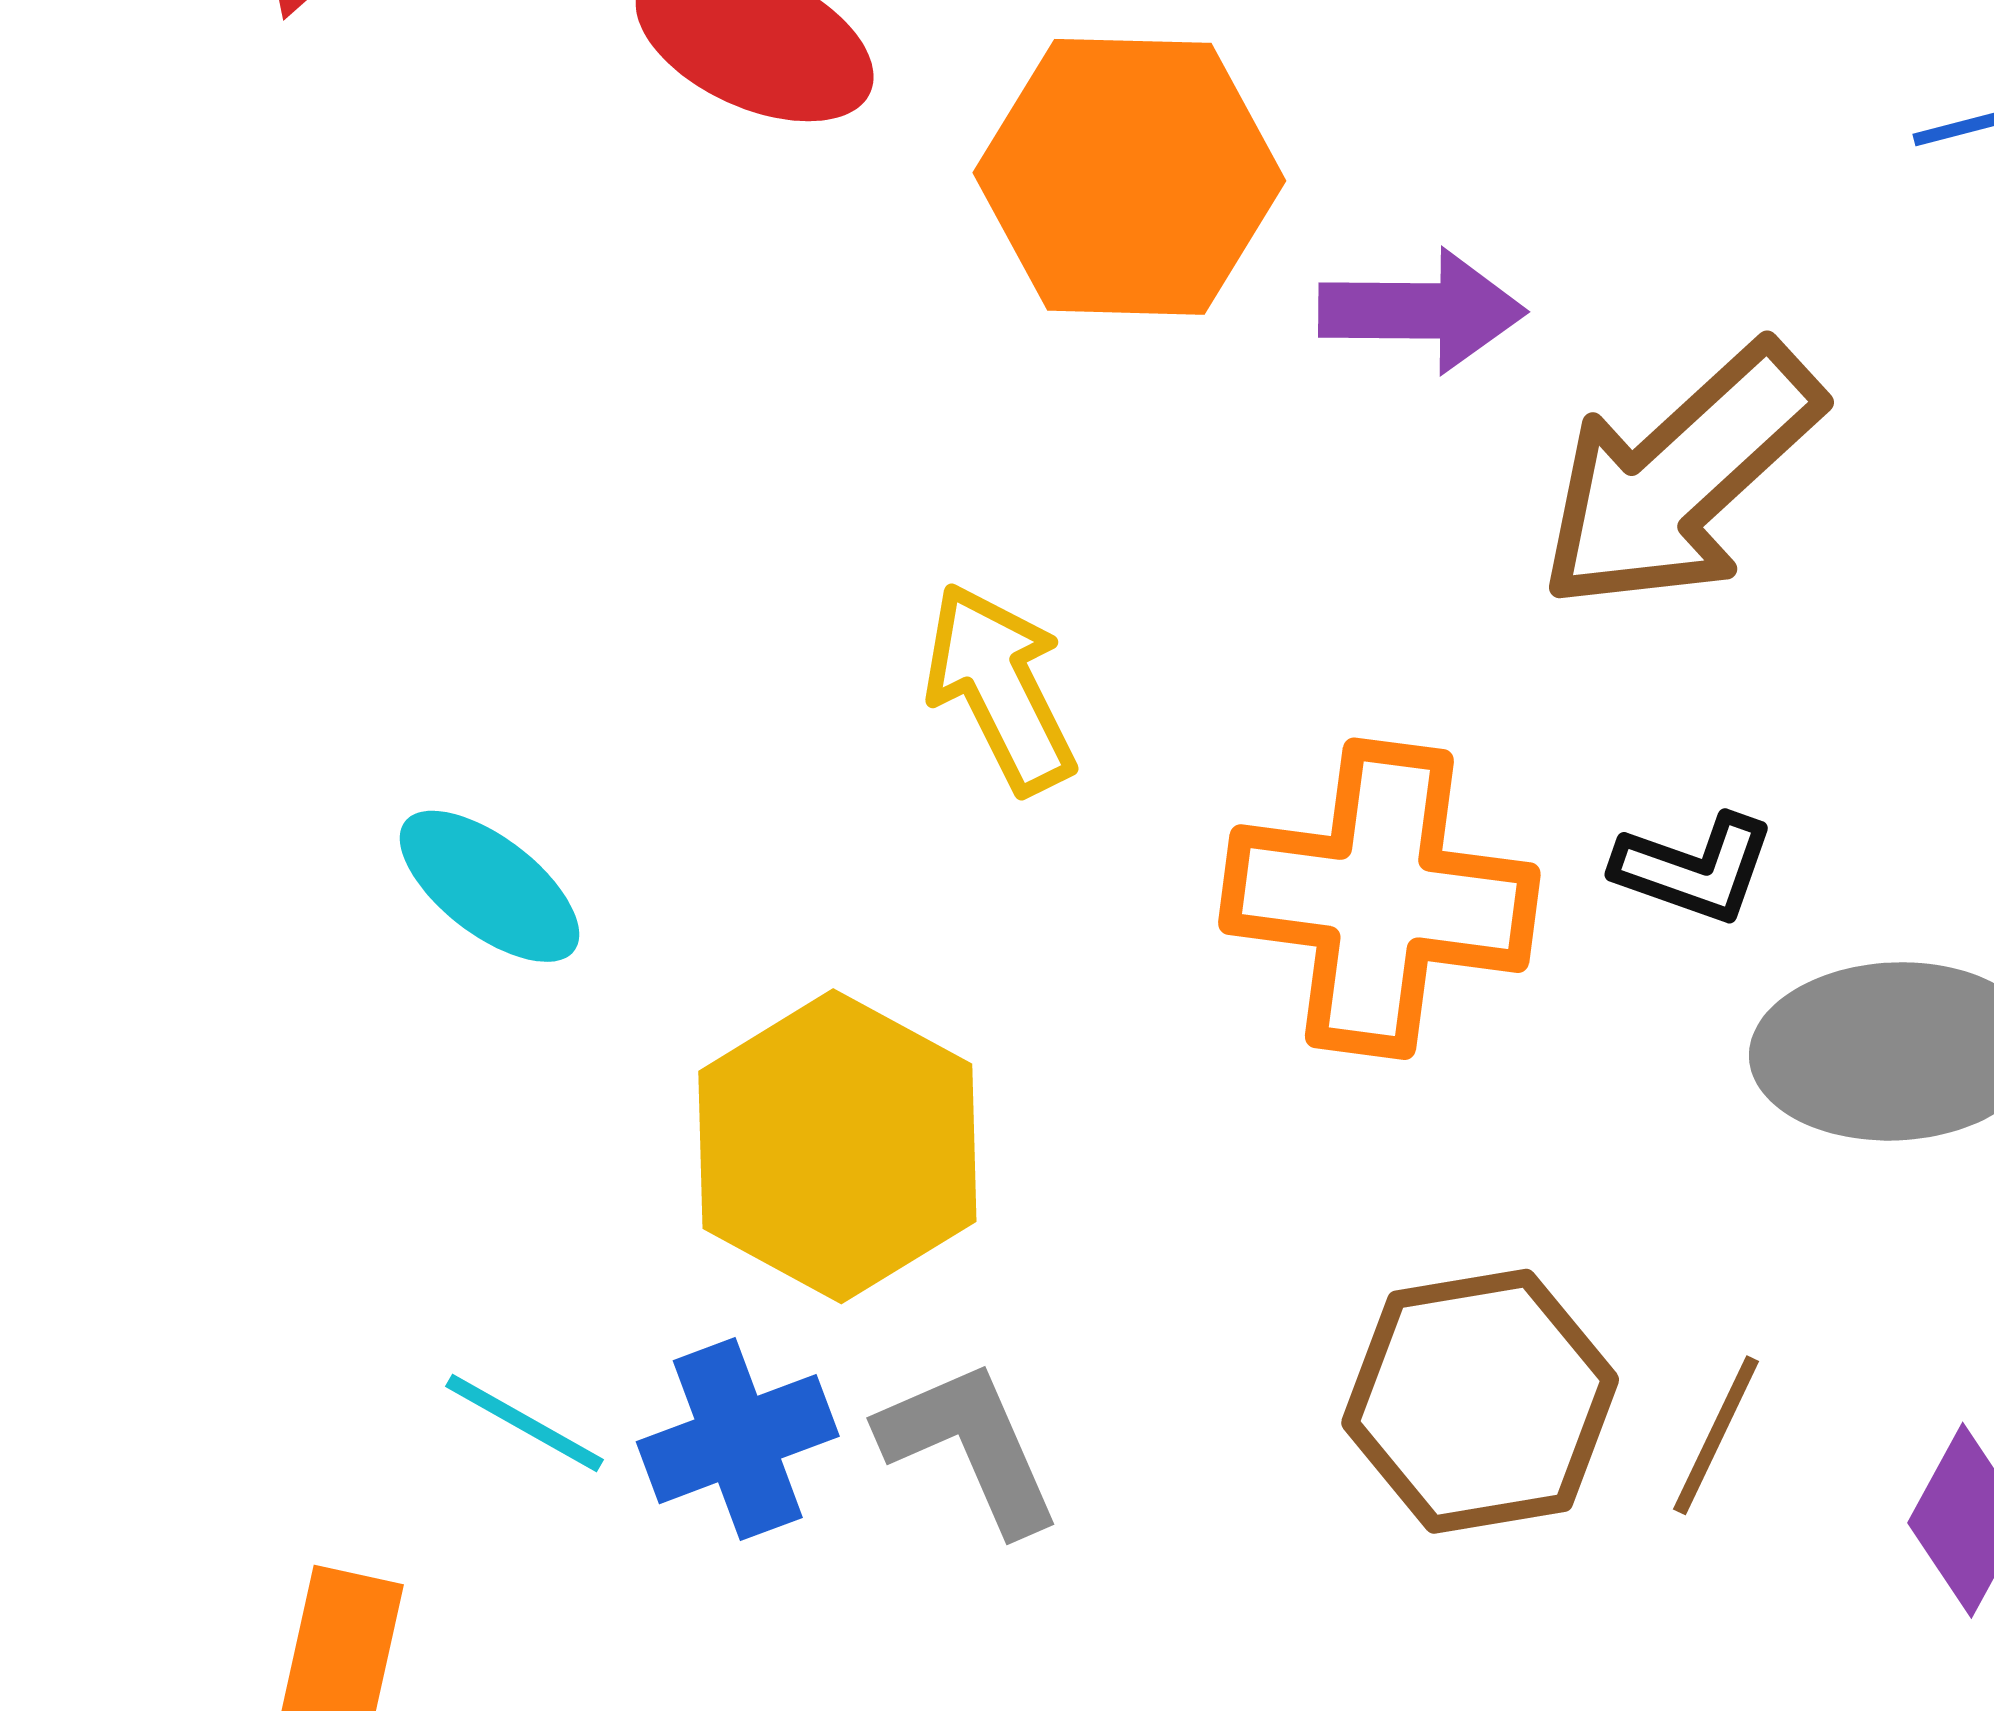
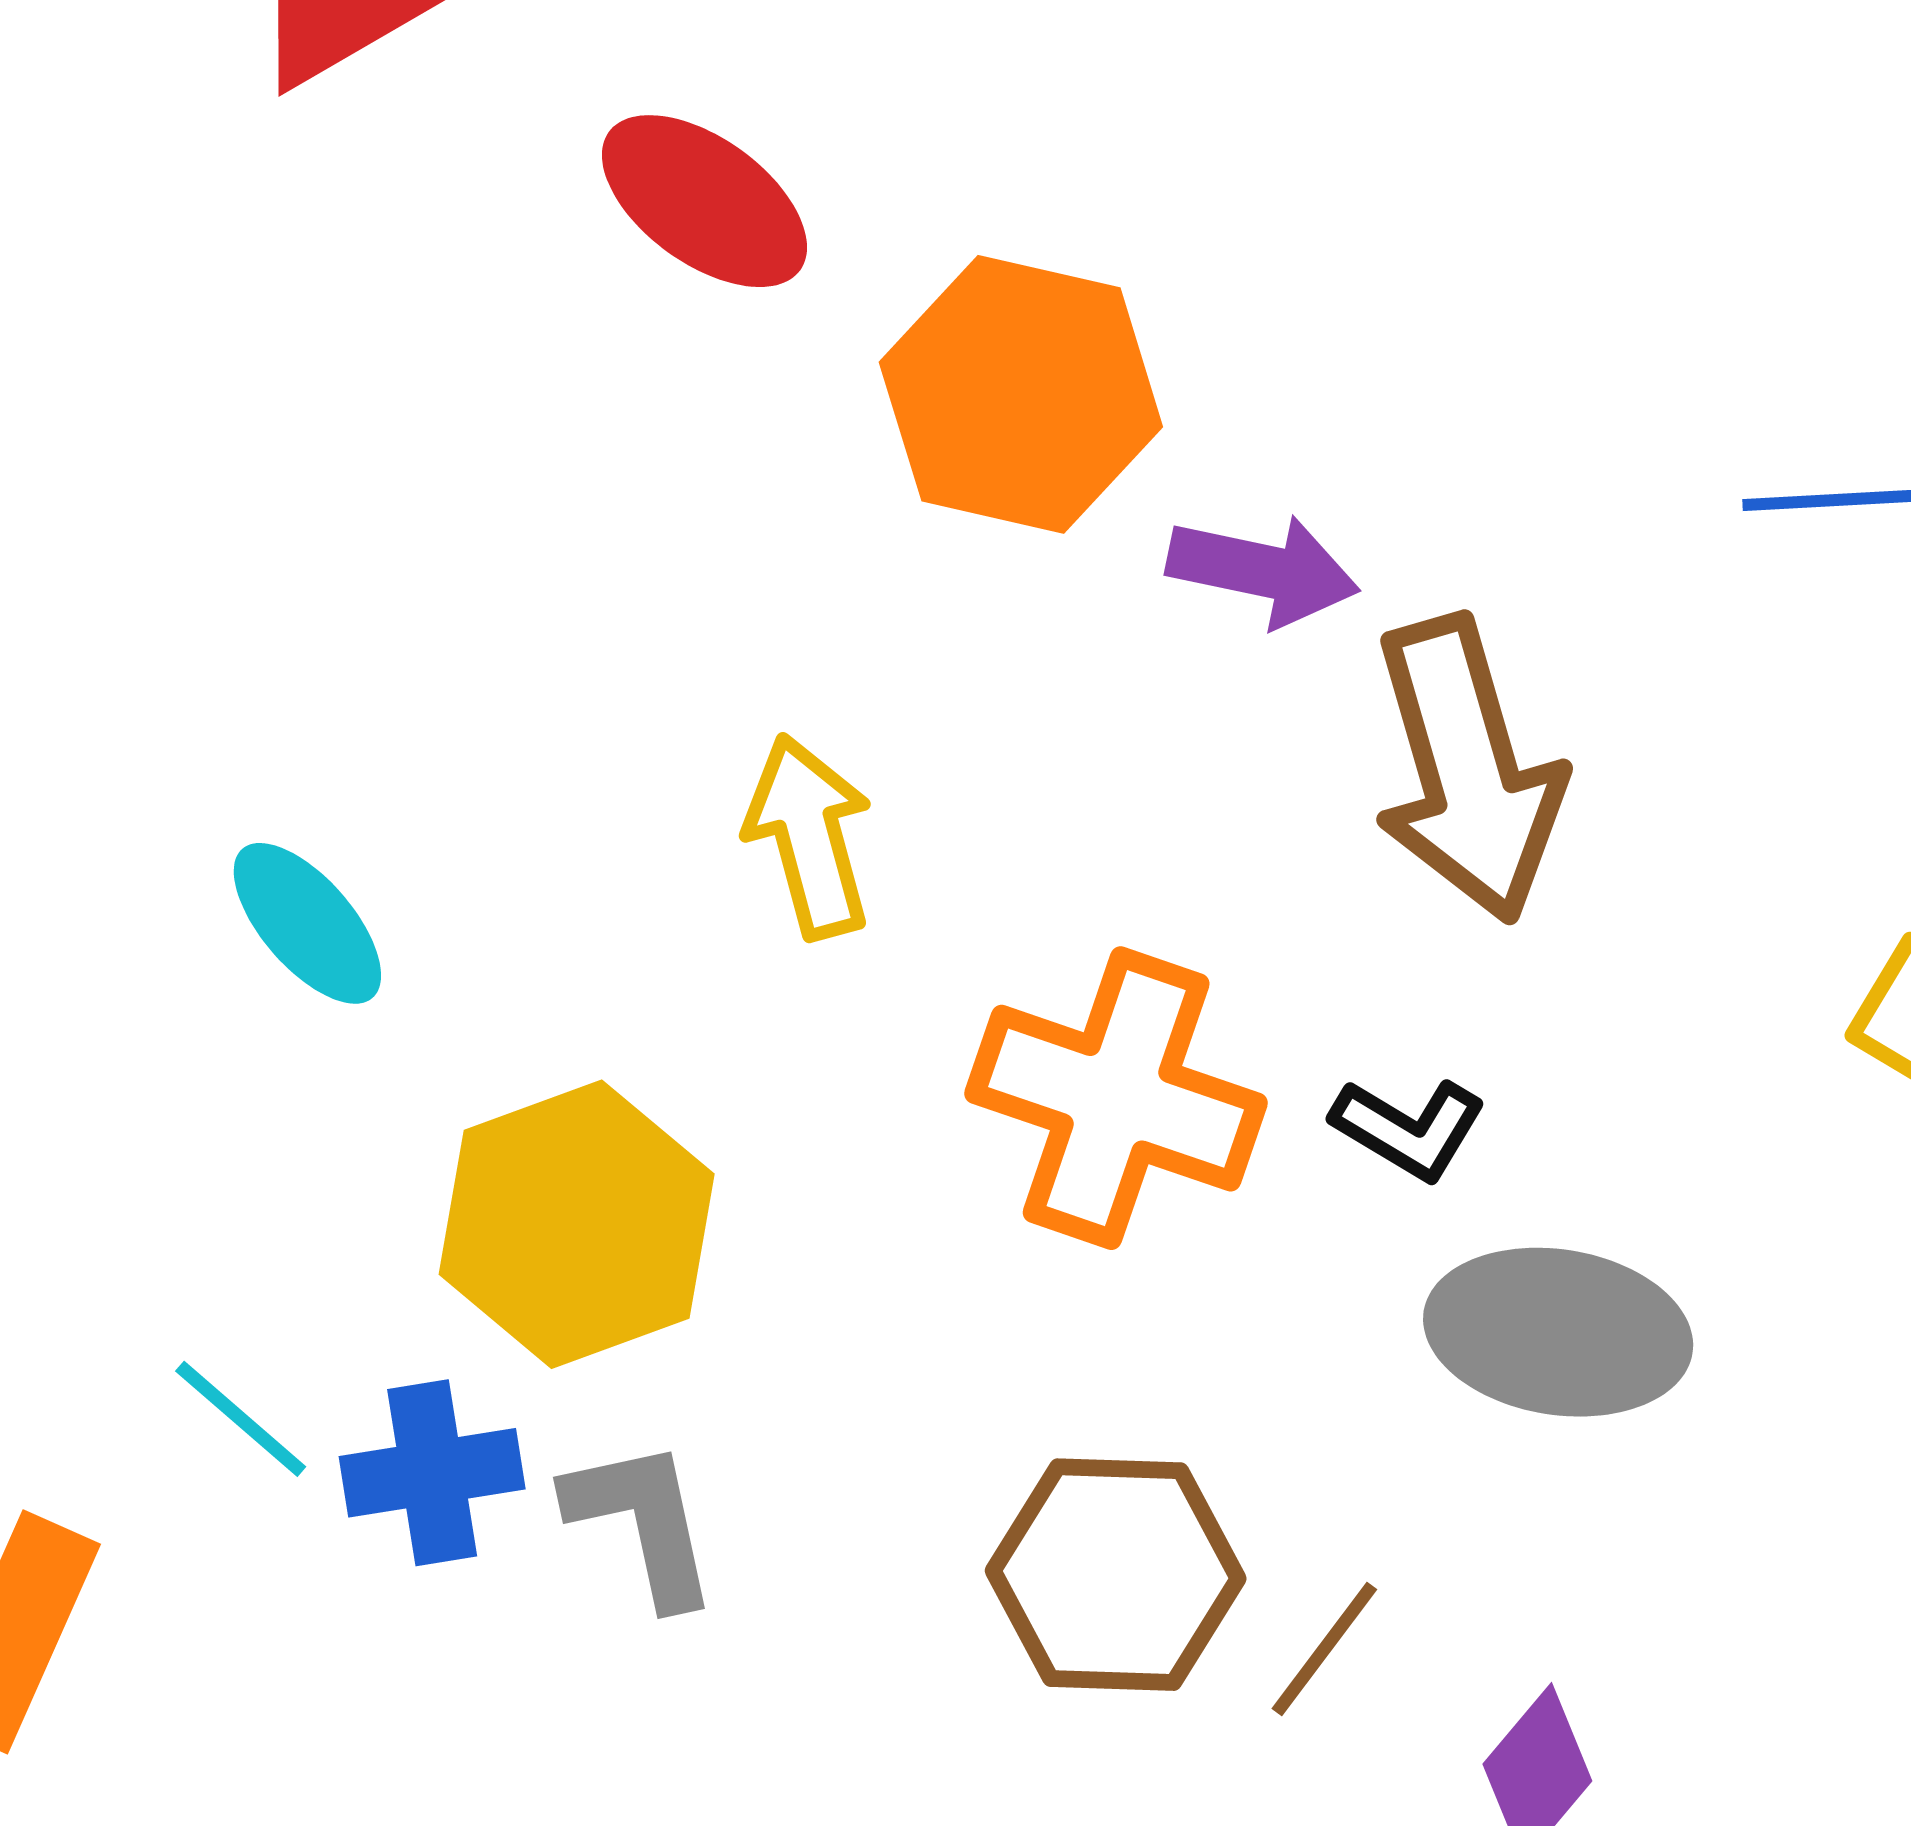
brown arrow: (1680, 477) -> (1468, 769), turned -75

